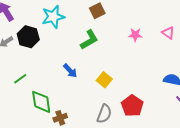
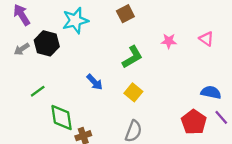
green L-shape: (89, 40) -> (132, 57), moved
red pentagon: (132, 106) -> (194, 122), moved

